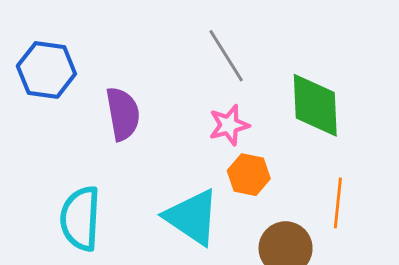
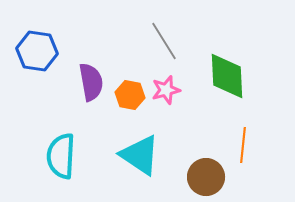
orange hexagon: (249, 175) -> (130, 95), moved

